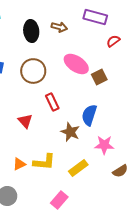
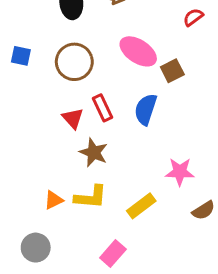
blue semicircle: (89, 115) -> (146, 109), moved
red triangle: (25, 121) -> (73, 118), moved
brown star: (70, 132) -> (94, 152), moved

